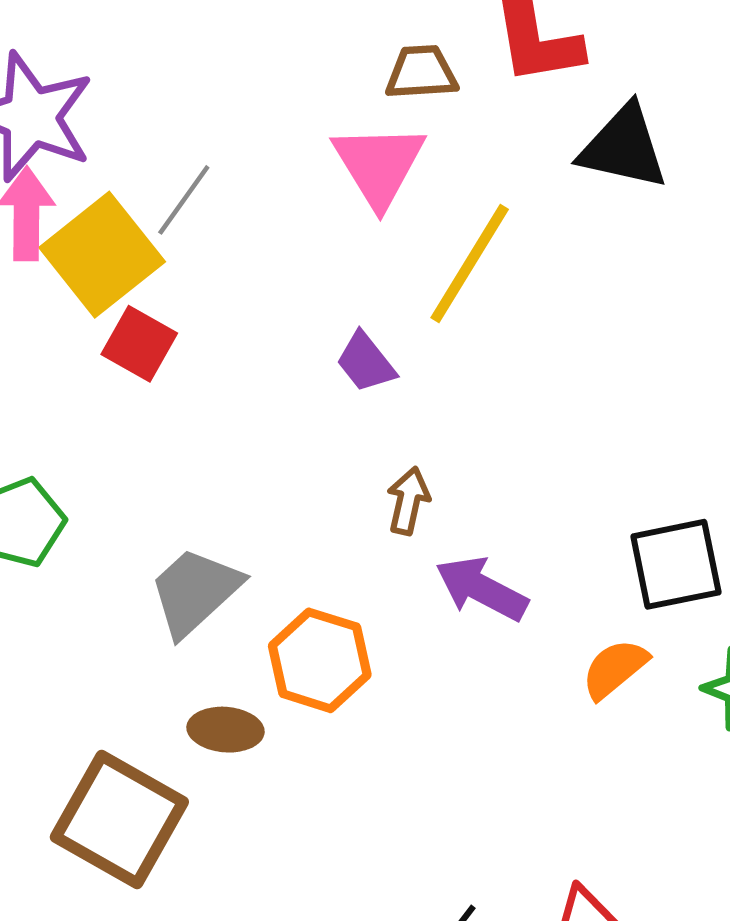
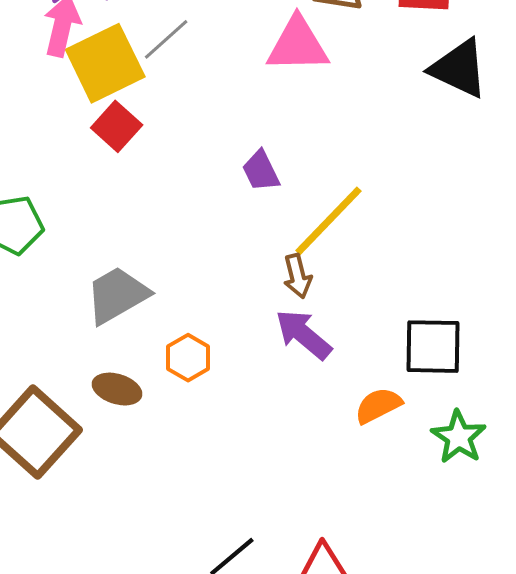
pink triangle: (379, 165) -> (298, 45), turned 48
yellow line: (470, 263) -> (328, 221), moved
brown arrow: (408, 501) -> (297, 276), moved, turned 141
orange hexagon: (320, 660) -> (188, 358), size x0.7

